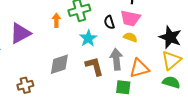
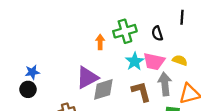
pink trapezoid: (130, 18) -> (154, 61), moved
black semicircle: (109, 22) -> (157, 33), moved
purple triangle: (20, 33) -> (87, 78), moved

